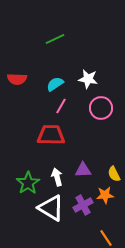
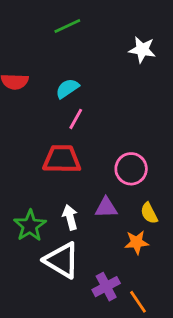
white star: (88, 79) -> (142, 50), moved
pink circle: (101, 108) -> (131, 169), moved
purple cross: (83, 205) -> (106, 287), moved

